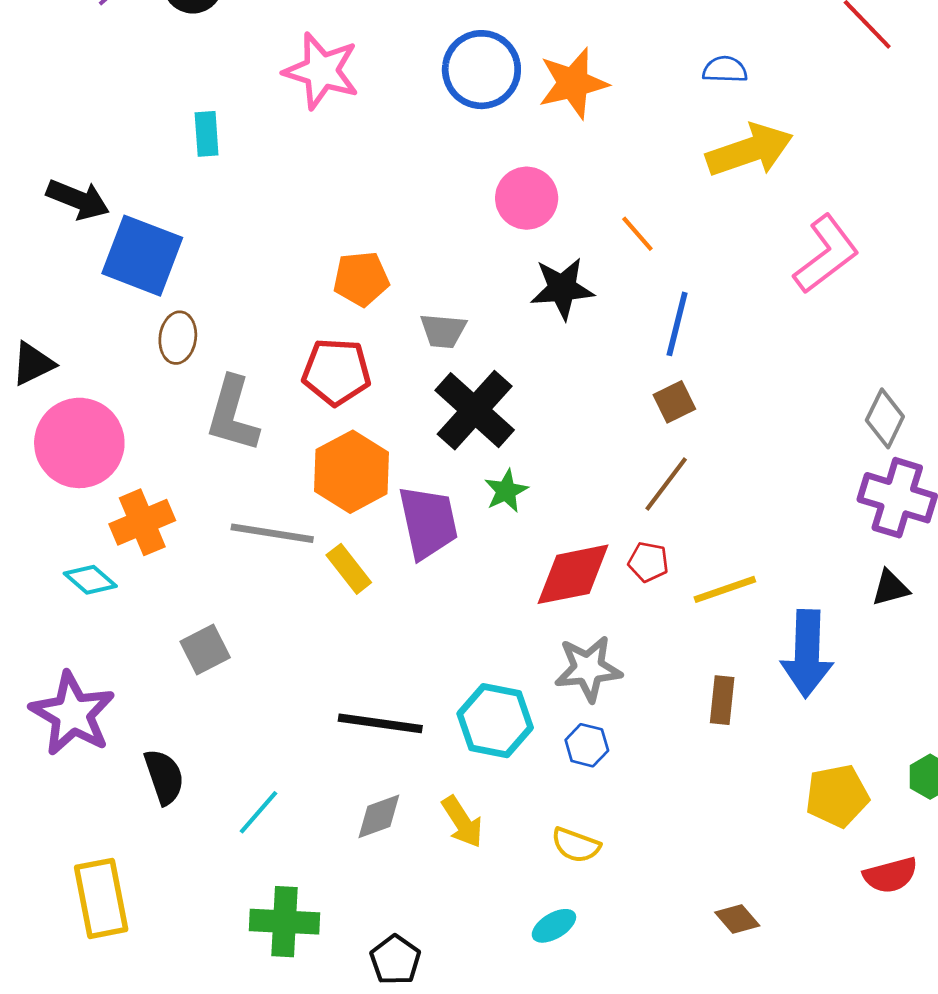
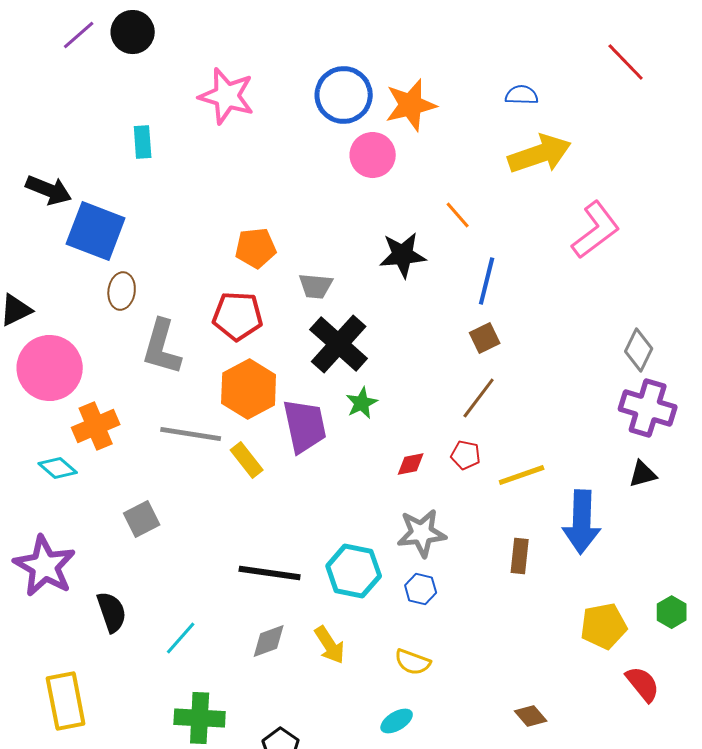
pink circle: (527, 198) -> (373, 155), moved
red diamond: (573, 574) -> (411, 464), size x0.5
red semicircle: (890, 875) -> (643, 684), turned -114

